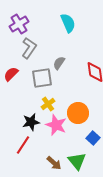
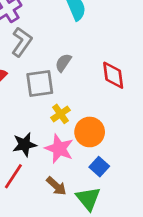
yellow cross: (48, 104) -> (61, 114), moved
blue square: (93, 138) -> (99, 167), moved
brown arrow: (54, 163) -> (56, 186), moved

